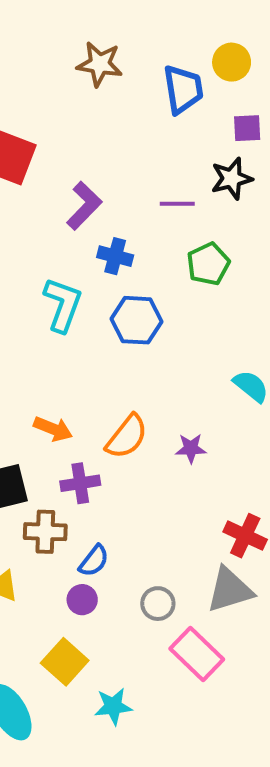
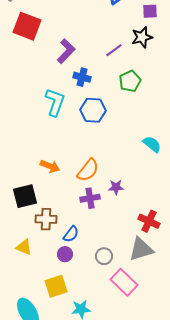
purple line: (177, 204) -> (114, 50), turned -36
purple star: (191, 448) -> (116, 187), moved
purple cross: (80, 483) -> (90, 198), moved
yellow square: (65, 662) -> (56, 286), turned 30

